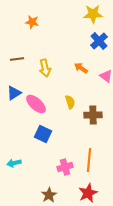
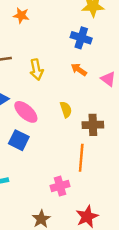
blue cross: (99, 41) -> (81, 38), moved, turned -30
blue square: (43, 134) -> (19, 140), moved
orange line: (89, 160) -> (81, 158), moved

